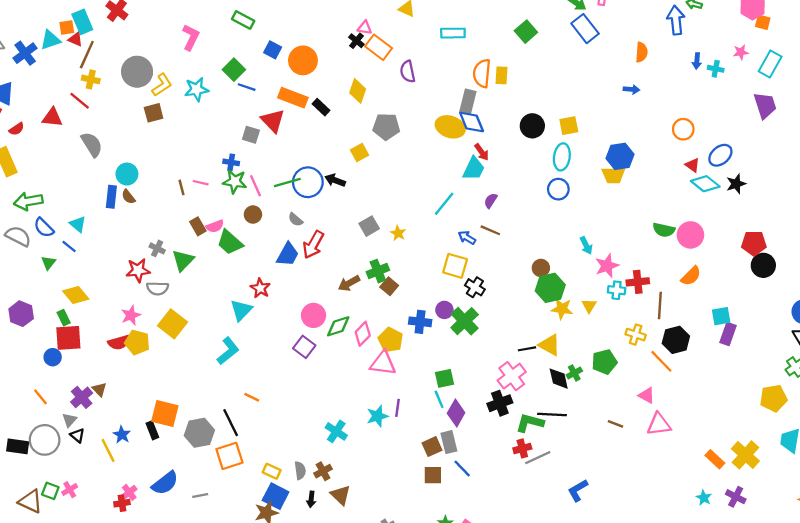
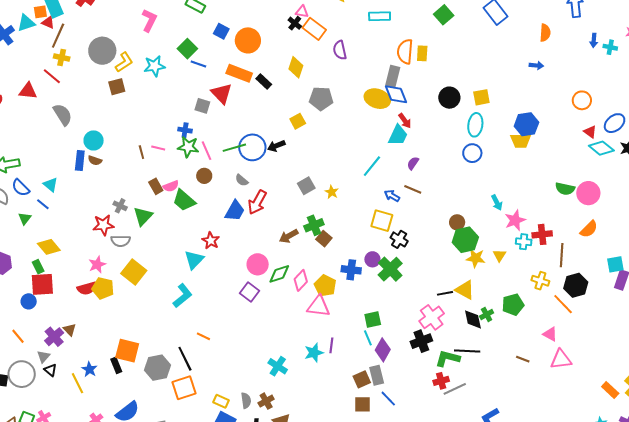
black arrow: (335, 180) -> (276, 146), turned -42
brown semicircle: (128, 197) -> (95, 160), turned -32

